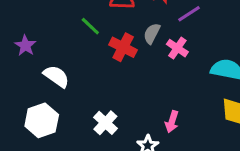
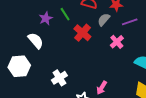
gray semicircle: (152, 33) -> (104, 20), moved
purple star: (25, 46) -> (46, 18), moved

